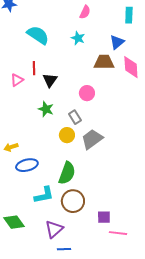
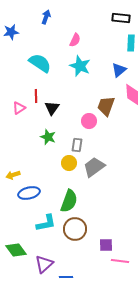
pink semicircle: (85, 12) -> (75, 40), moved
cyan star: (78, 38) -> (80, 66), size x1.5
brown trapezoid: (104, 62) -> (106, 106), moved, turned -70
gray rectangle: (75, 117) -> (77, 145), turned 40
purple triangle: (54, 229) -> (44, 264), moved

